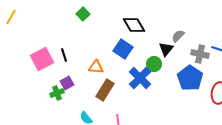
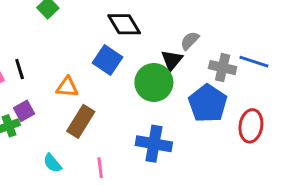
green circle: (154, 64) -> (154, 82), size x1.6
blue cross: (140, 78) -> (154, 144), moved, turned -35

